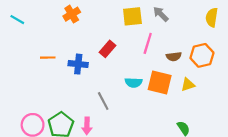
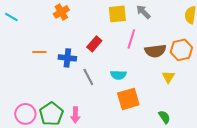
brown semicircle: (174, 56) -> (155, 51), size x1.5
orange square: (160, 83) -> (128, 99), moved, turned -30
yellow triangle: (188, 85) -> (168, 77), turned -40
gray line: (103, 101) -> (88, 77), moved

